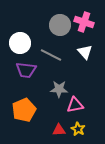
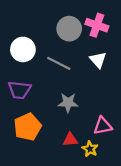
purple trapezoid: (26, 70) -> (19, 90), moved
pink triangle: (75, 105) -> (103, 126), moved
red triangle: (59, 130) -> (70, 140), moved

